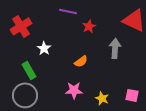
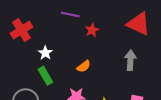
gray arrow: (115, 48) -> (130, 60), moved
green rectangle: (29, 70) -> (45, 76), moved

